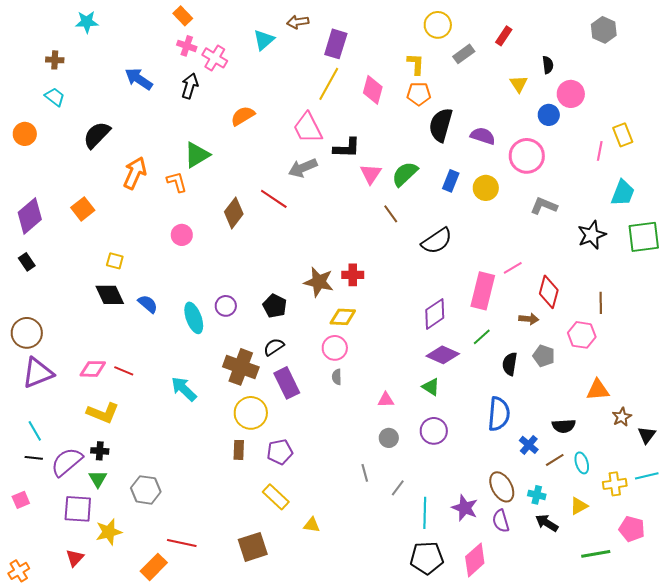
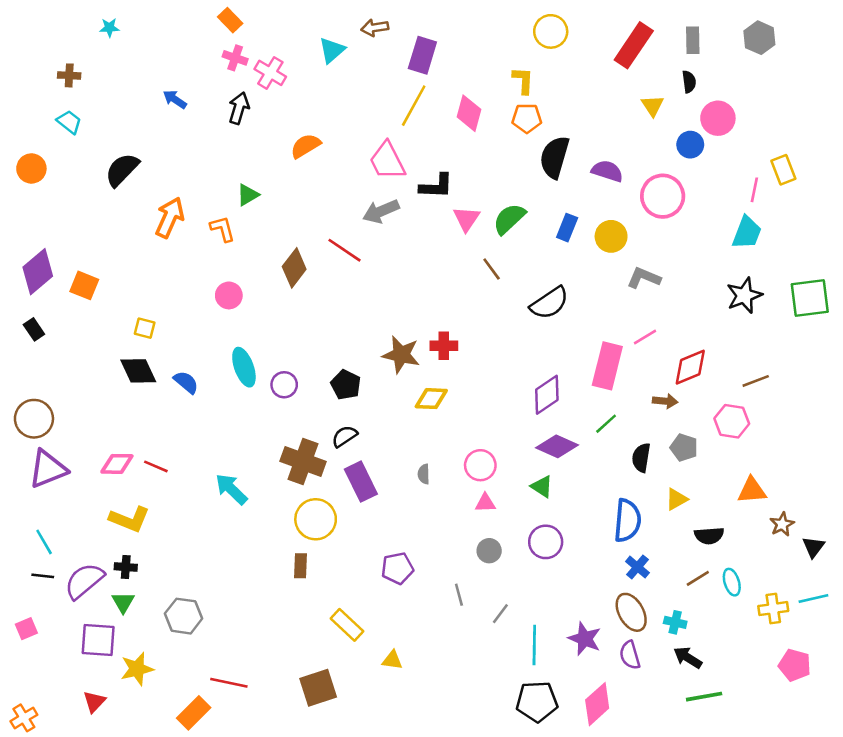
cyan star: (87, 22) -> (109, 28), size x0.7
red rectangle: (504, 36) -> (634, 45), size x1.8
gray rectangle: (464, 54) -> (693, 40), moved, turned -55
blue arrow: (139, 79) -> (175, 99), size x0.7
green triangle: (197, 155) -> (248, 195), size x0.7
cyan trapezoid: (623, 193) -> (747, 233), moved
gray L-shape: (544, 206) -> (644, 278), moved
orange square: (83, 209) -> (84, 285), moved, turned -30
red diamond: (549, 292) -> (690, 367), turned 52
brown line: (601, 303) -> (756, 381), turned 70
cyan ellipse: (194, 318) -> (244, 367), moved
pink circle: (335, 348) -> (480, 465), moved
blue cross: (529, 445) -> (637, 567), moved
purple pentagon: (280, 452) -> (397, 568), moved
yellow triangle: (579, 506) -> (676, 499), moved
green line: (596, 554) -> (704, 697), moved

